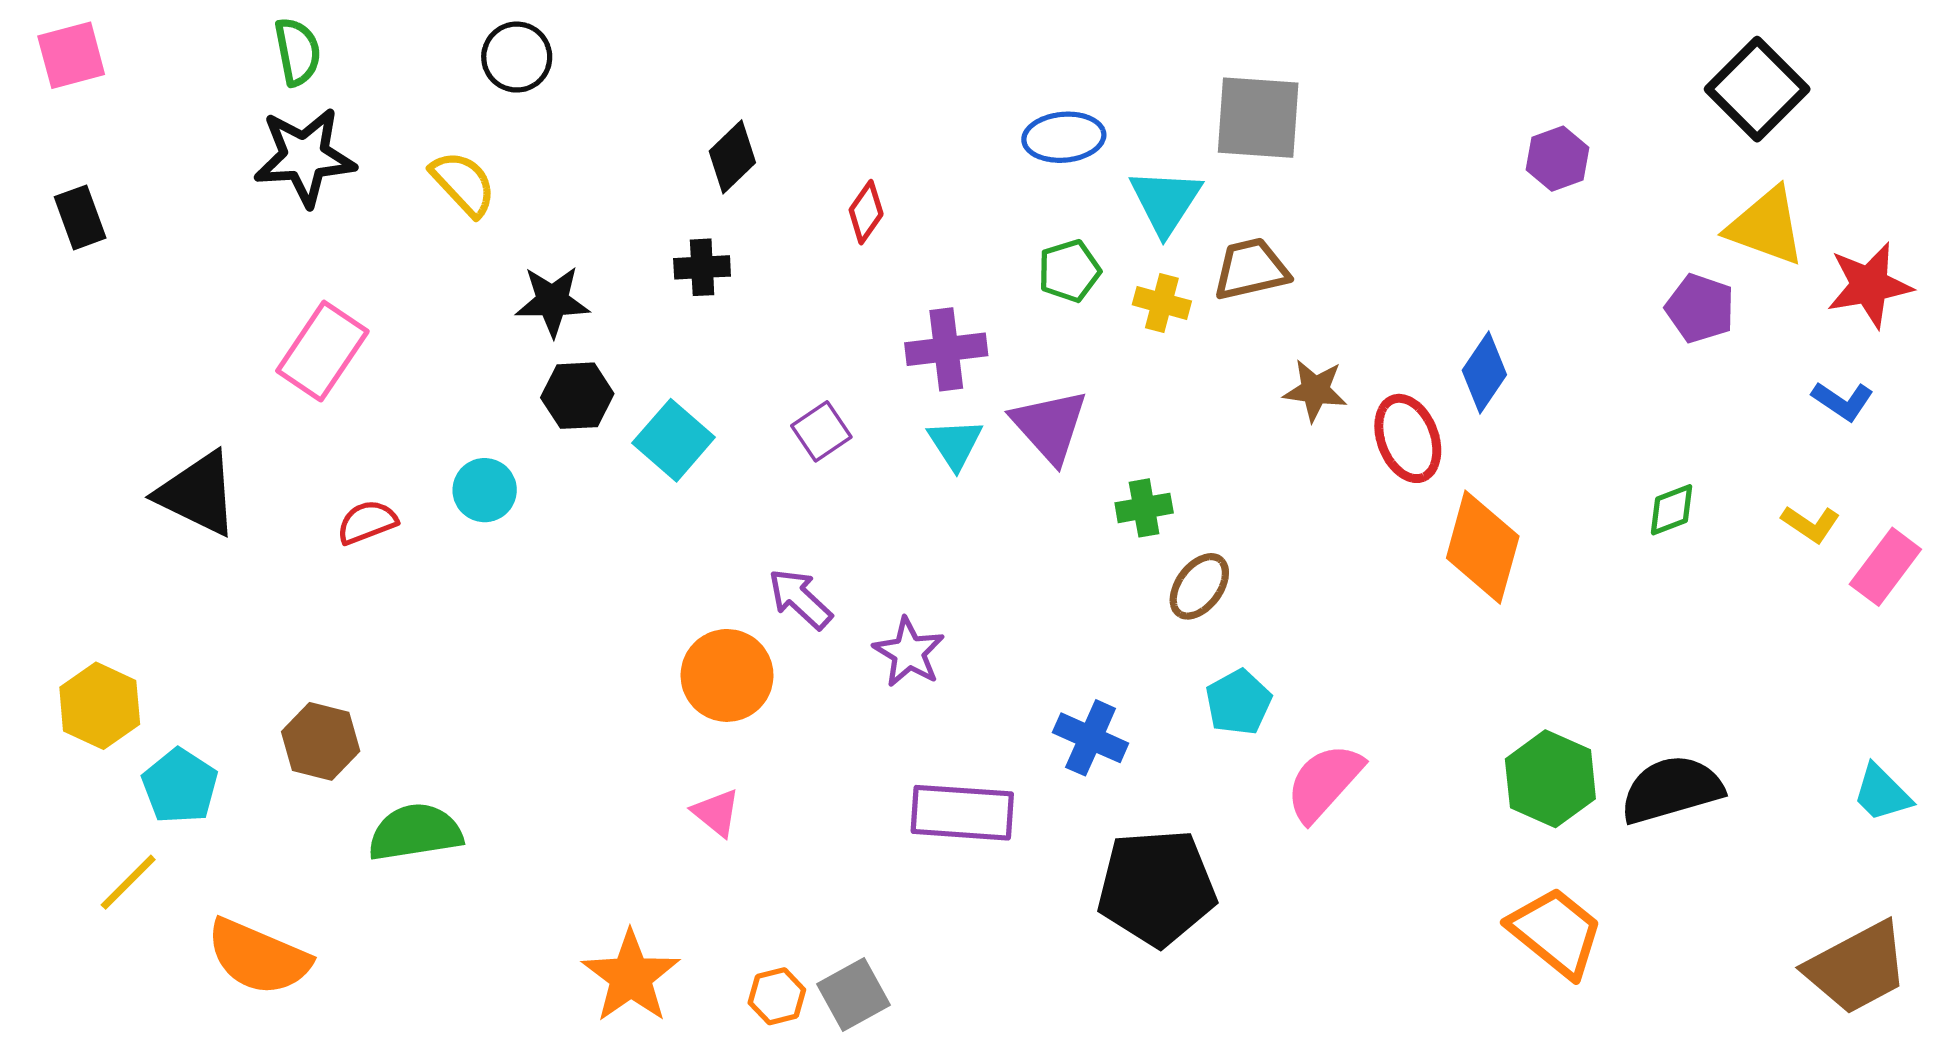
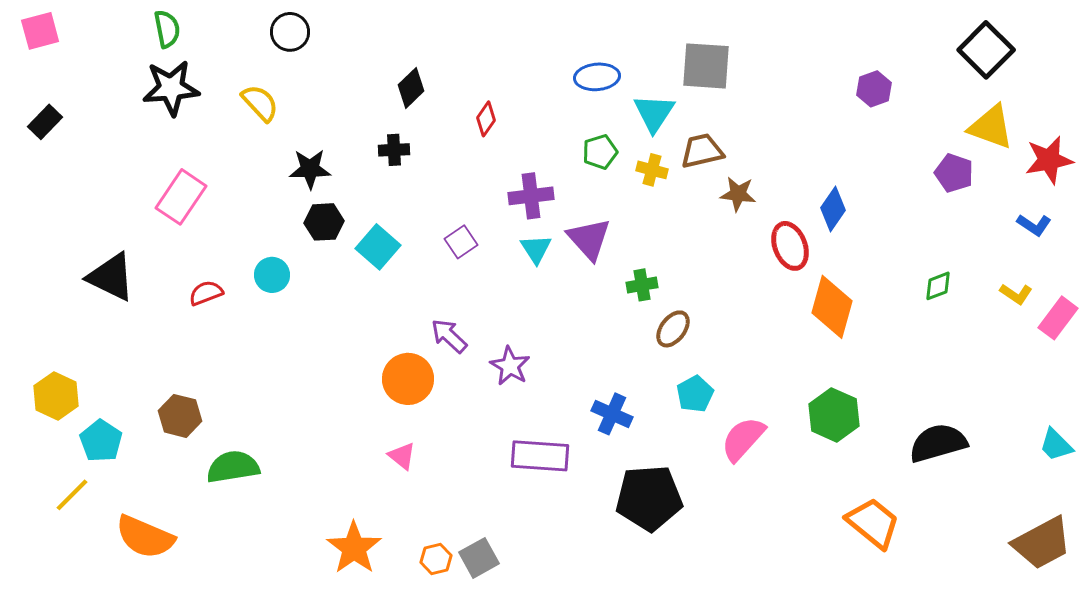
black rectangle: (80, 217) -> (45, 122), turned 64
brown star: (1315, 390) -> (738, 194), moved
green hexagon: (1550, 779) -> (834, 415), moved

